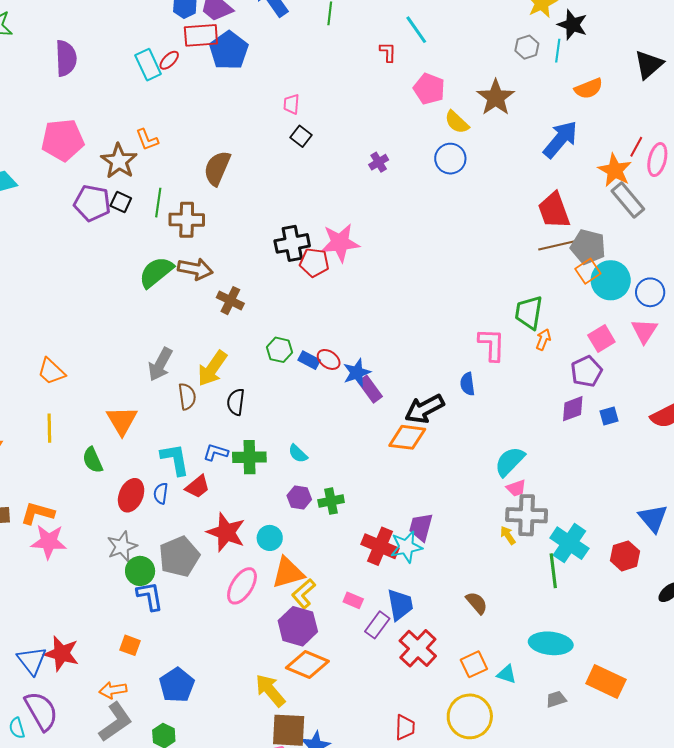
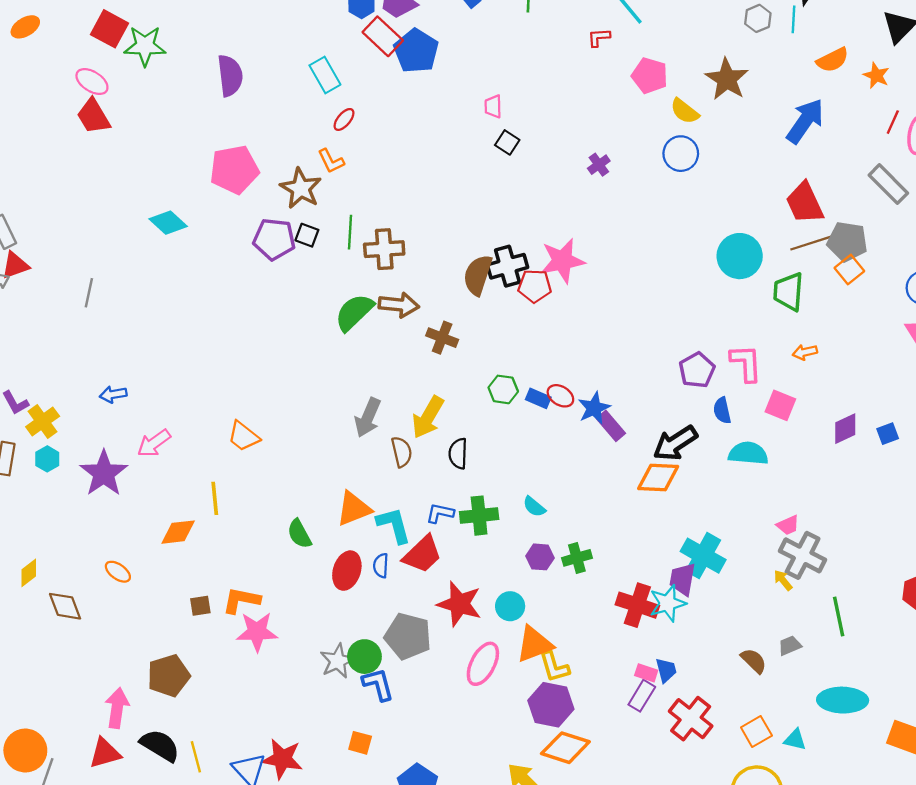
red rectangle: (201, 35) -> (383, 36), turned 52
red L-shape: (388, 52) -> (599, 37), turned -90
red ellipse: (169, 60) -> (344, 119), moved
brown semicircle: (217, 168) -> (478, 275), moved
orange star: (615, 170) -> (876, 75), moved, size x0.7
cyan circle: (611, 280) -> (740, 256), moved
green trapezoid: (529, 313) -> (788, 292), moved
orange arrow: (543, 339) -> (805, 352), turned -120
pink square: (601, 339) -> (780, 405), moved, turned -32
purple pentagon: (586, 371) -> (697, 370), moved
orange triangle: (122, 421) -> (354, 509), moved, turned 44
yellow line: (49, 428) -> (215, 498), moved
cyan semicircle: (510, 461) -> (748, 453), moved, turned 56
red trapezoid: (198, 487) -> (422, 554), size x1.4
gray cross: (527, 515) -> (803, 555), turned 30
cyan cross: (569, 543) -> (703, 556), moved
gray star: (122, 546) -> (337, 661), moved
gray pentagon: (179, 557) -> (408, 636), turned -30
yellow L-shape: (304, 594) -> (554, 667), turned -60
pink rectangle: (353, 600) -> (646, 673), moved
blue trapezoid: (400, 605) -> (666, 670), size x0.7
gray trapezoid: (556, 699) -> (790, 646), moved

